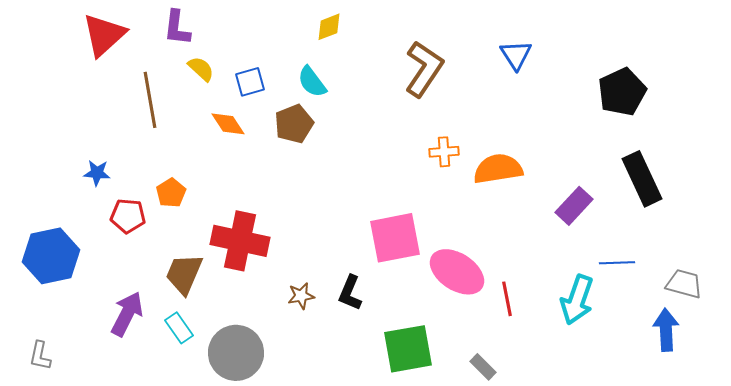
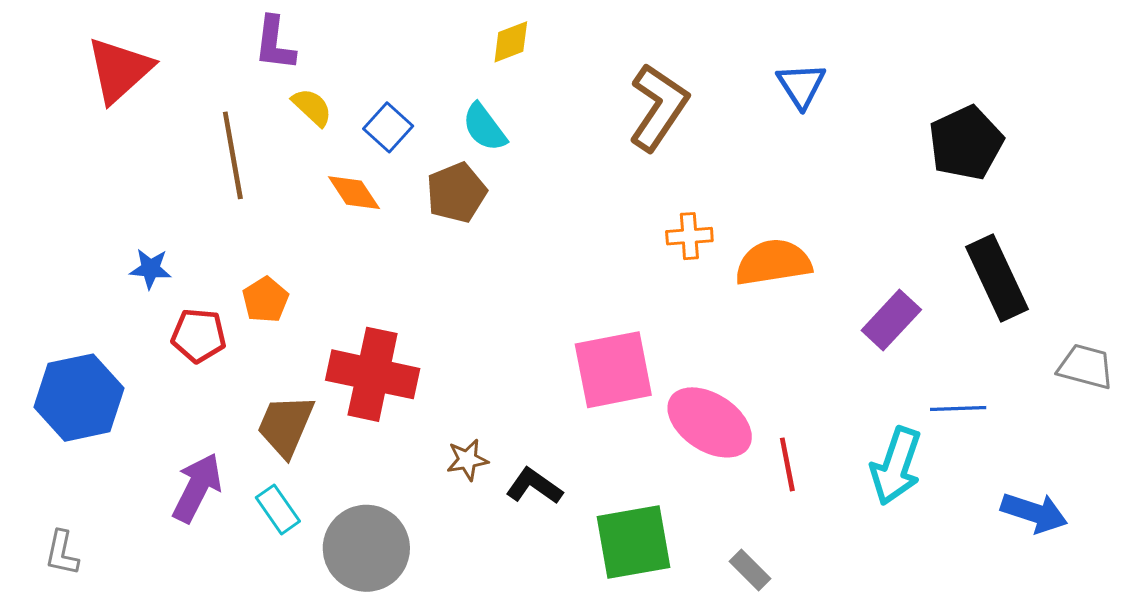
red triangle: (104, 35) -> (119, 70), moved
blue square: (250, 82) -> (388, 127), turned -32
gray trapezoid: (684, 284) -> (1085, 367), moved
black L-shape: (350, 293) -> (534, 486), moved, turned 102
blue arrow: (666, 330) -> (1034, 513), turned 111

